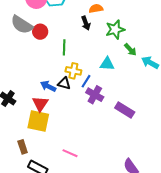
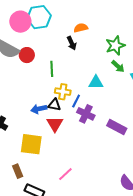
green star: (115, 29) -> (115, 46), moved
blue arrow: (48, 86) -> (39, 109), turned -35
red triangle: (40, 104) -> (55, 124), moved
pink line: (70, 153) -> (65, 174), turned -63

